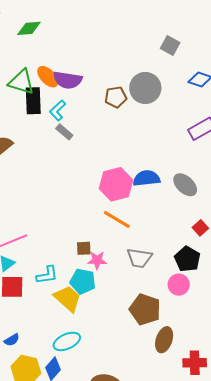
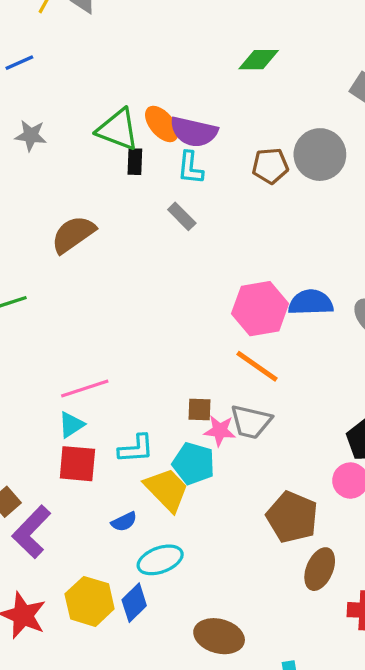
green diamond: (29, 28) -> (259, 60), moved
black rectangle: (33, 101) -> (135, 162), size x0.6
cyan L-shape: (58, 110) -> (190, 168), moved, turned -45
gray trapezoid: (139, 258) -> (251, 422), moved
blue semicircle: (12, 340) -> (124, 522), moved

